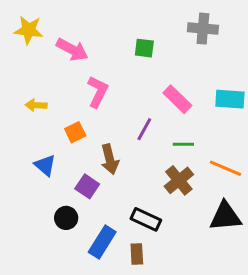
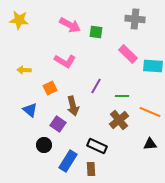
pink arrow: (72, 50) -> (70, 25), moved
pink L-shape: (98, 92) -> (65, 61), turned 95
pink rectangle: (177, 99) -> (128, 54), moved
black triangle: (225, 216) -> (150, 144), size x0.6

